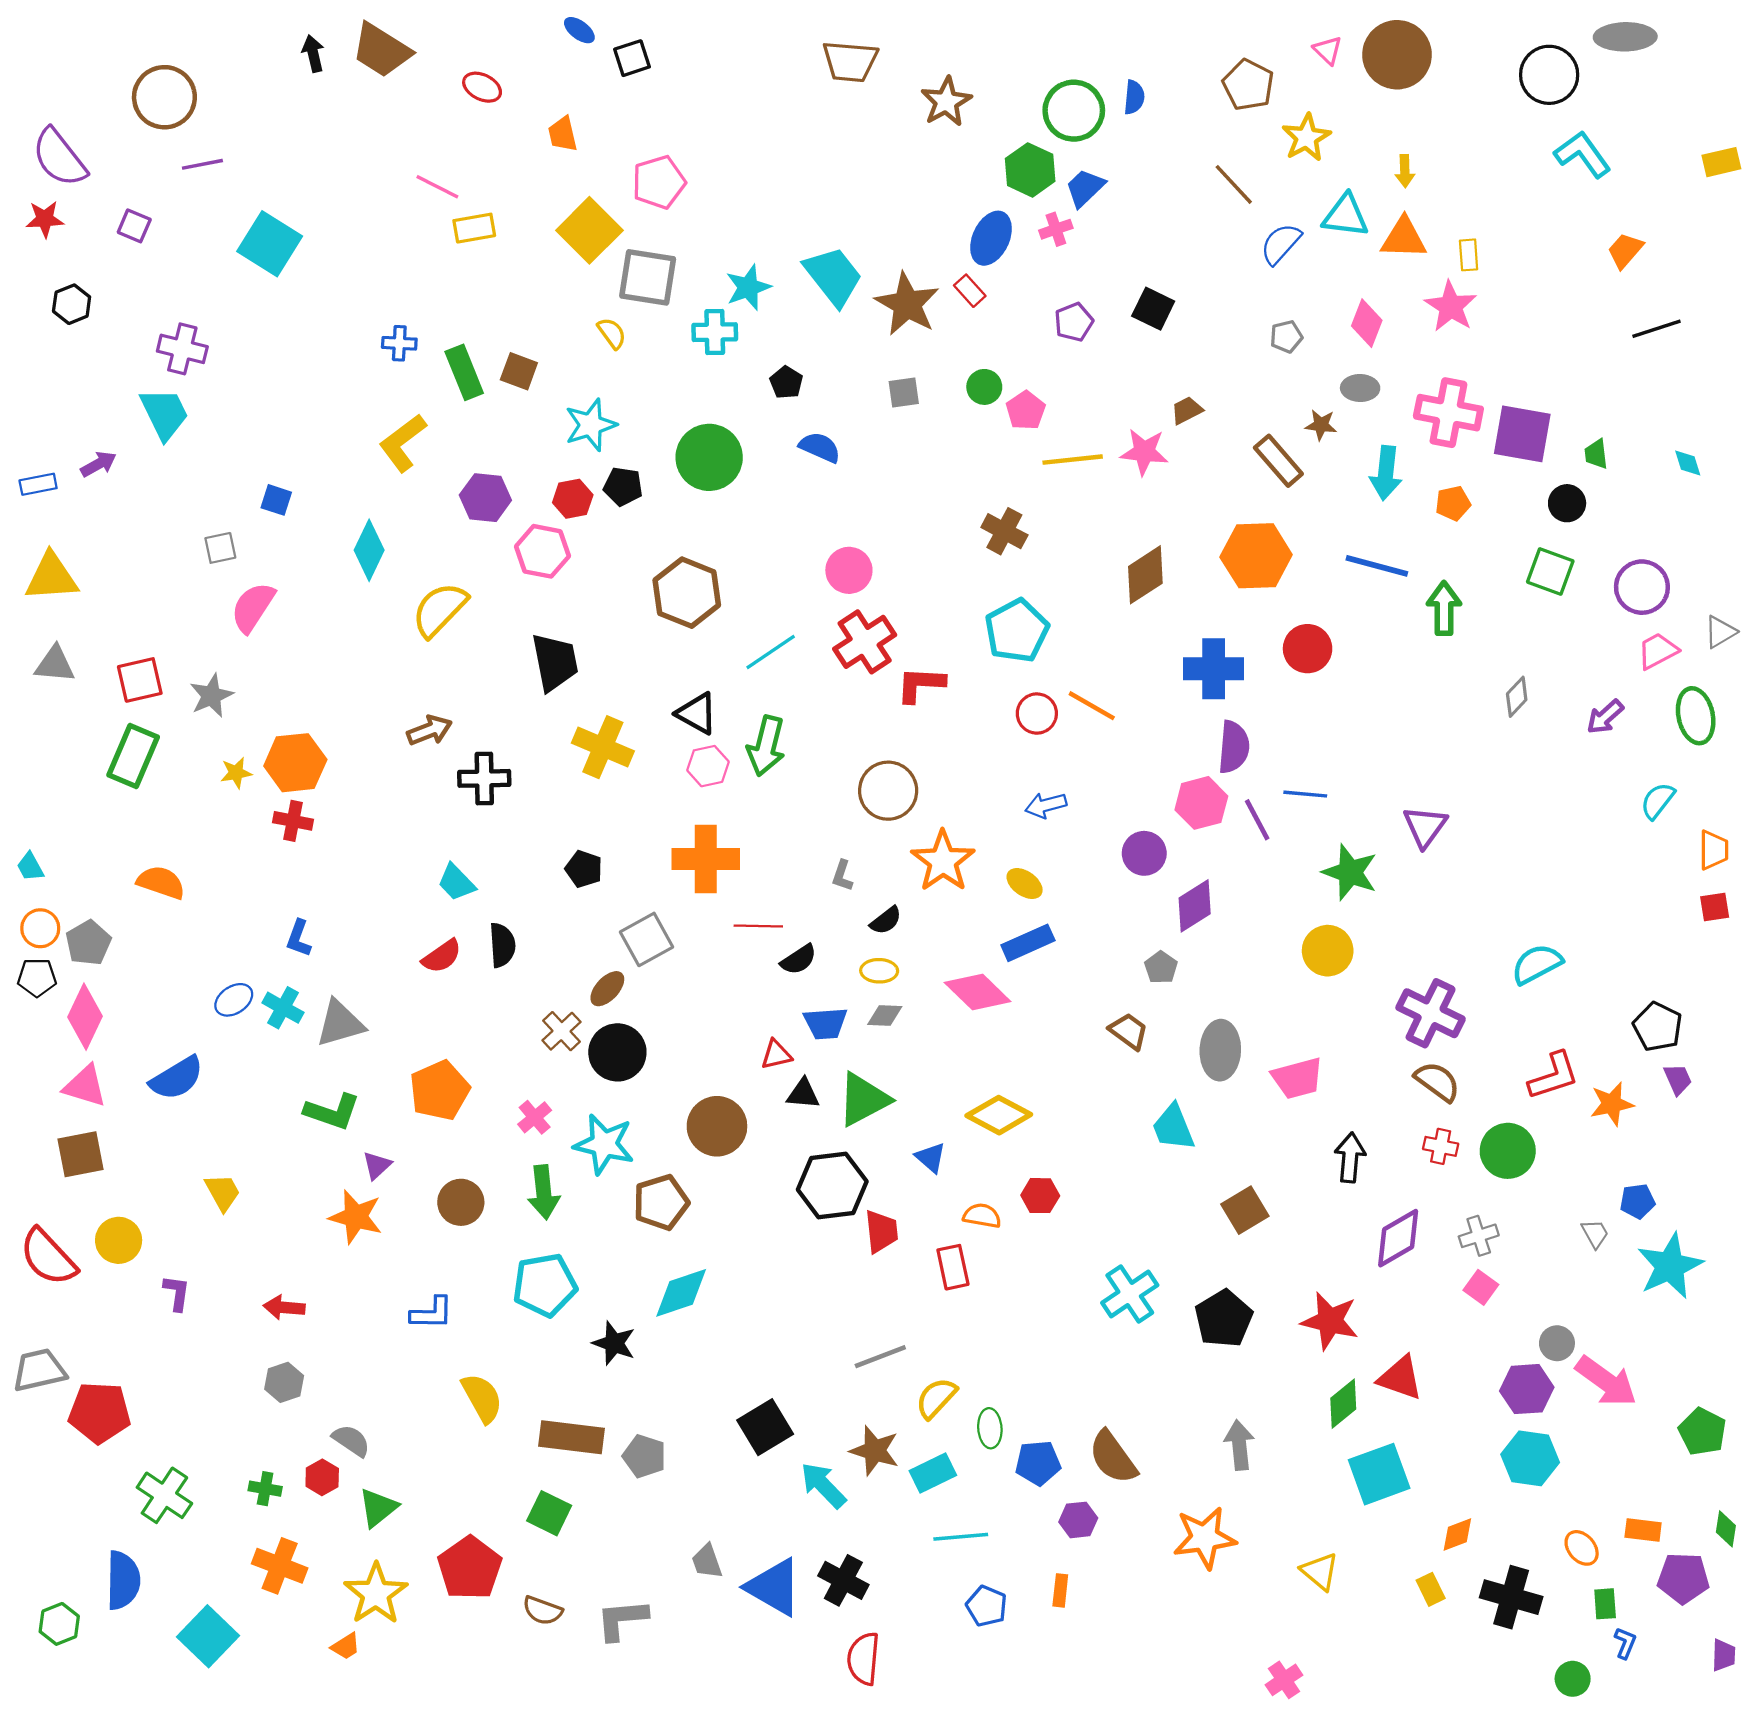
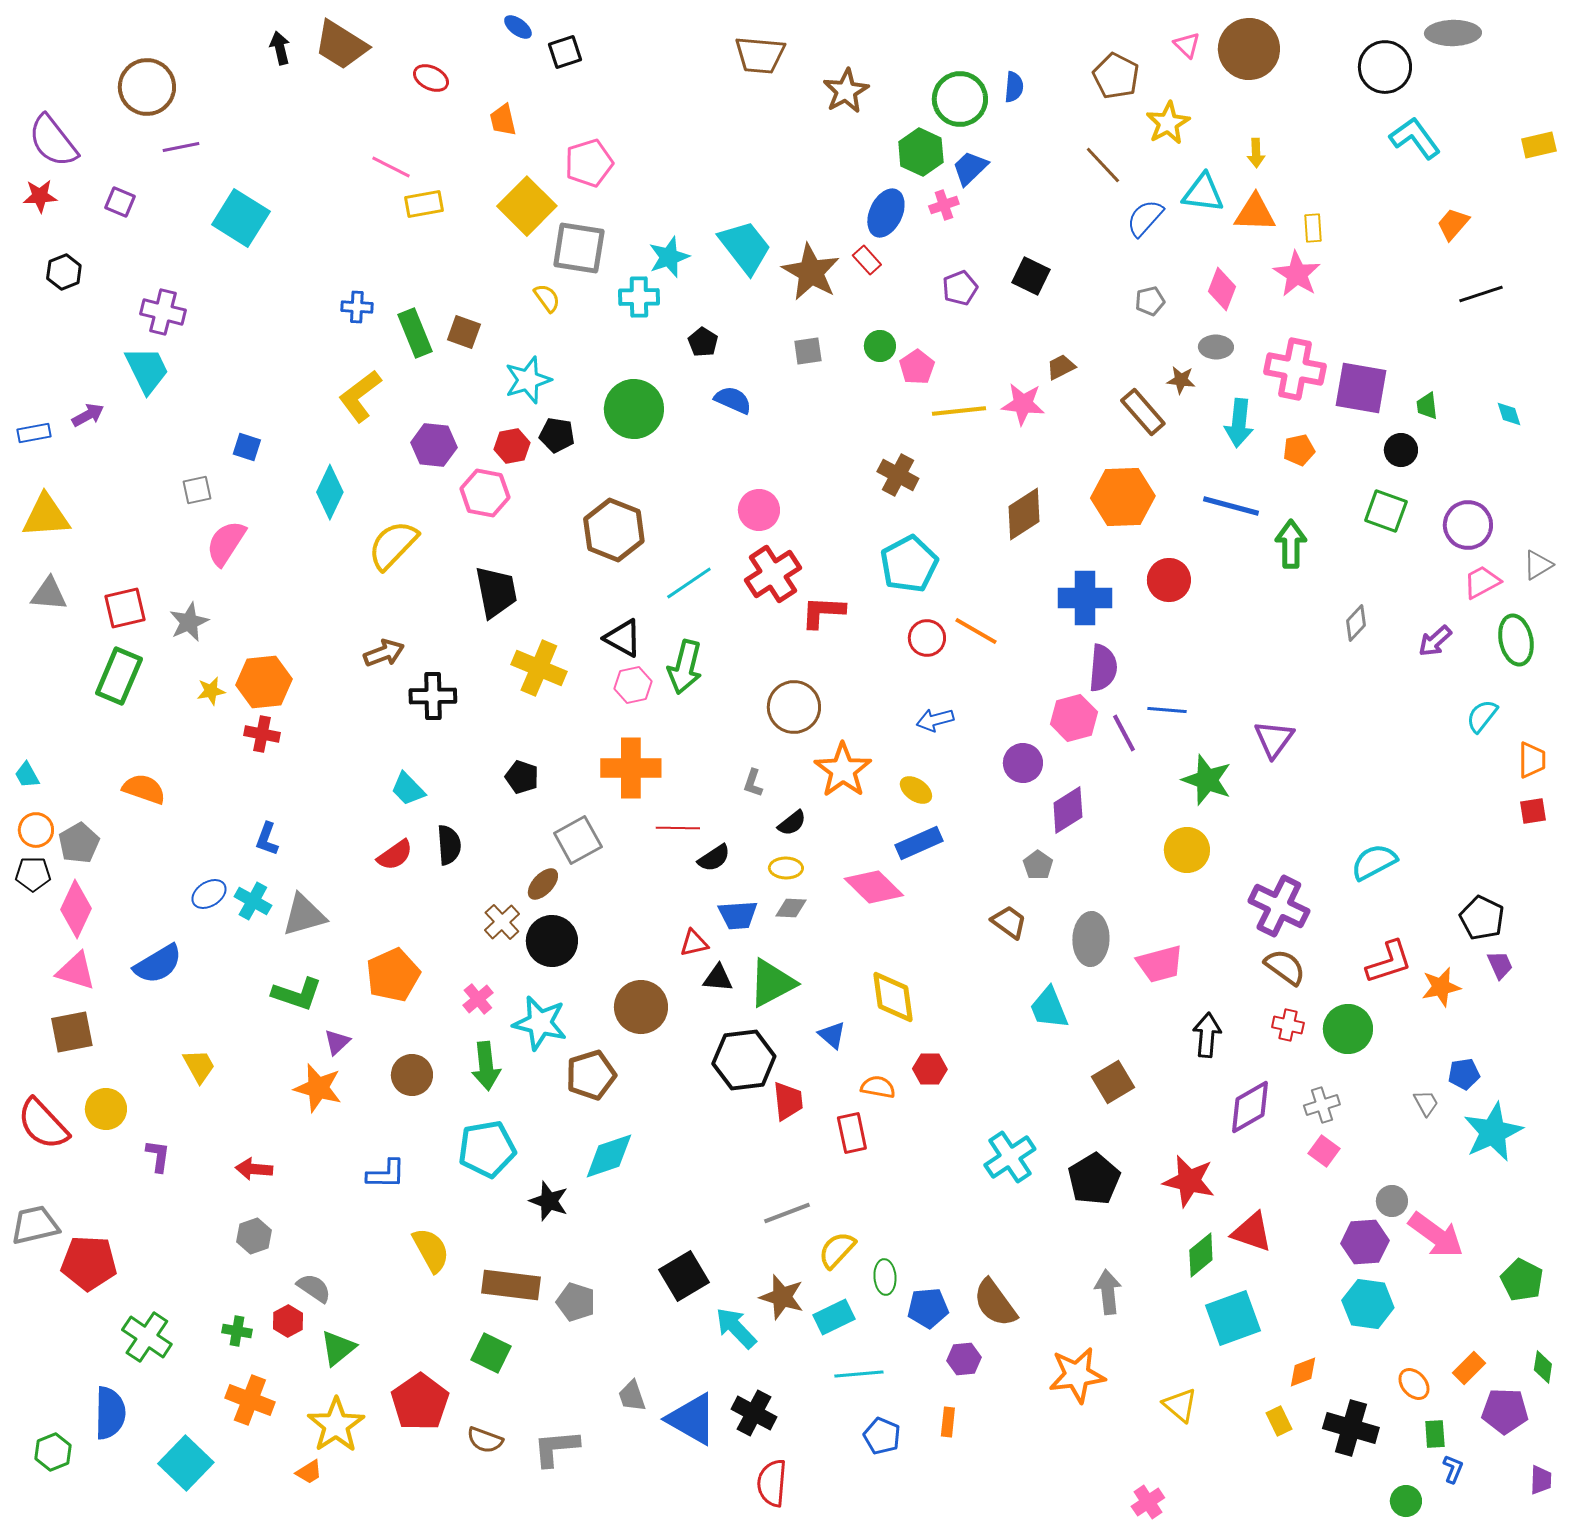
yellow diamond: (999, 1115) -> (893, 997), turned 54
orange rectangle: (1643, 1530) -> (1469, 1368), turned -52

